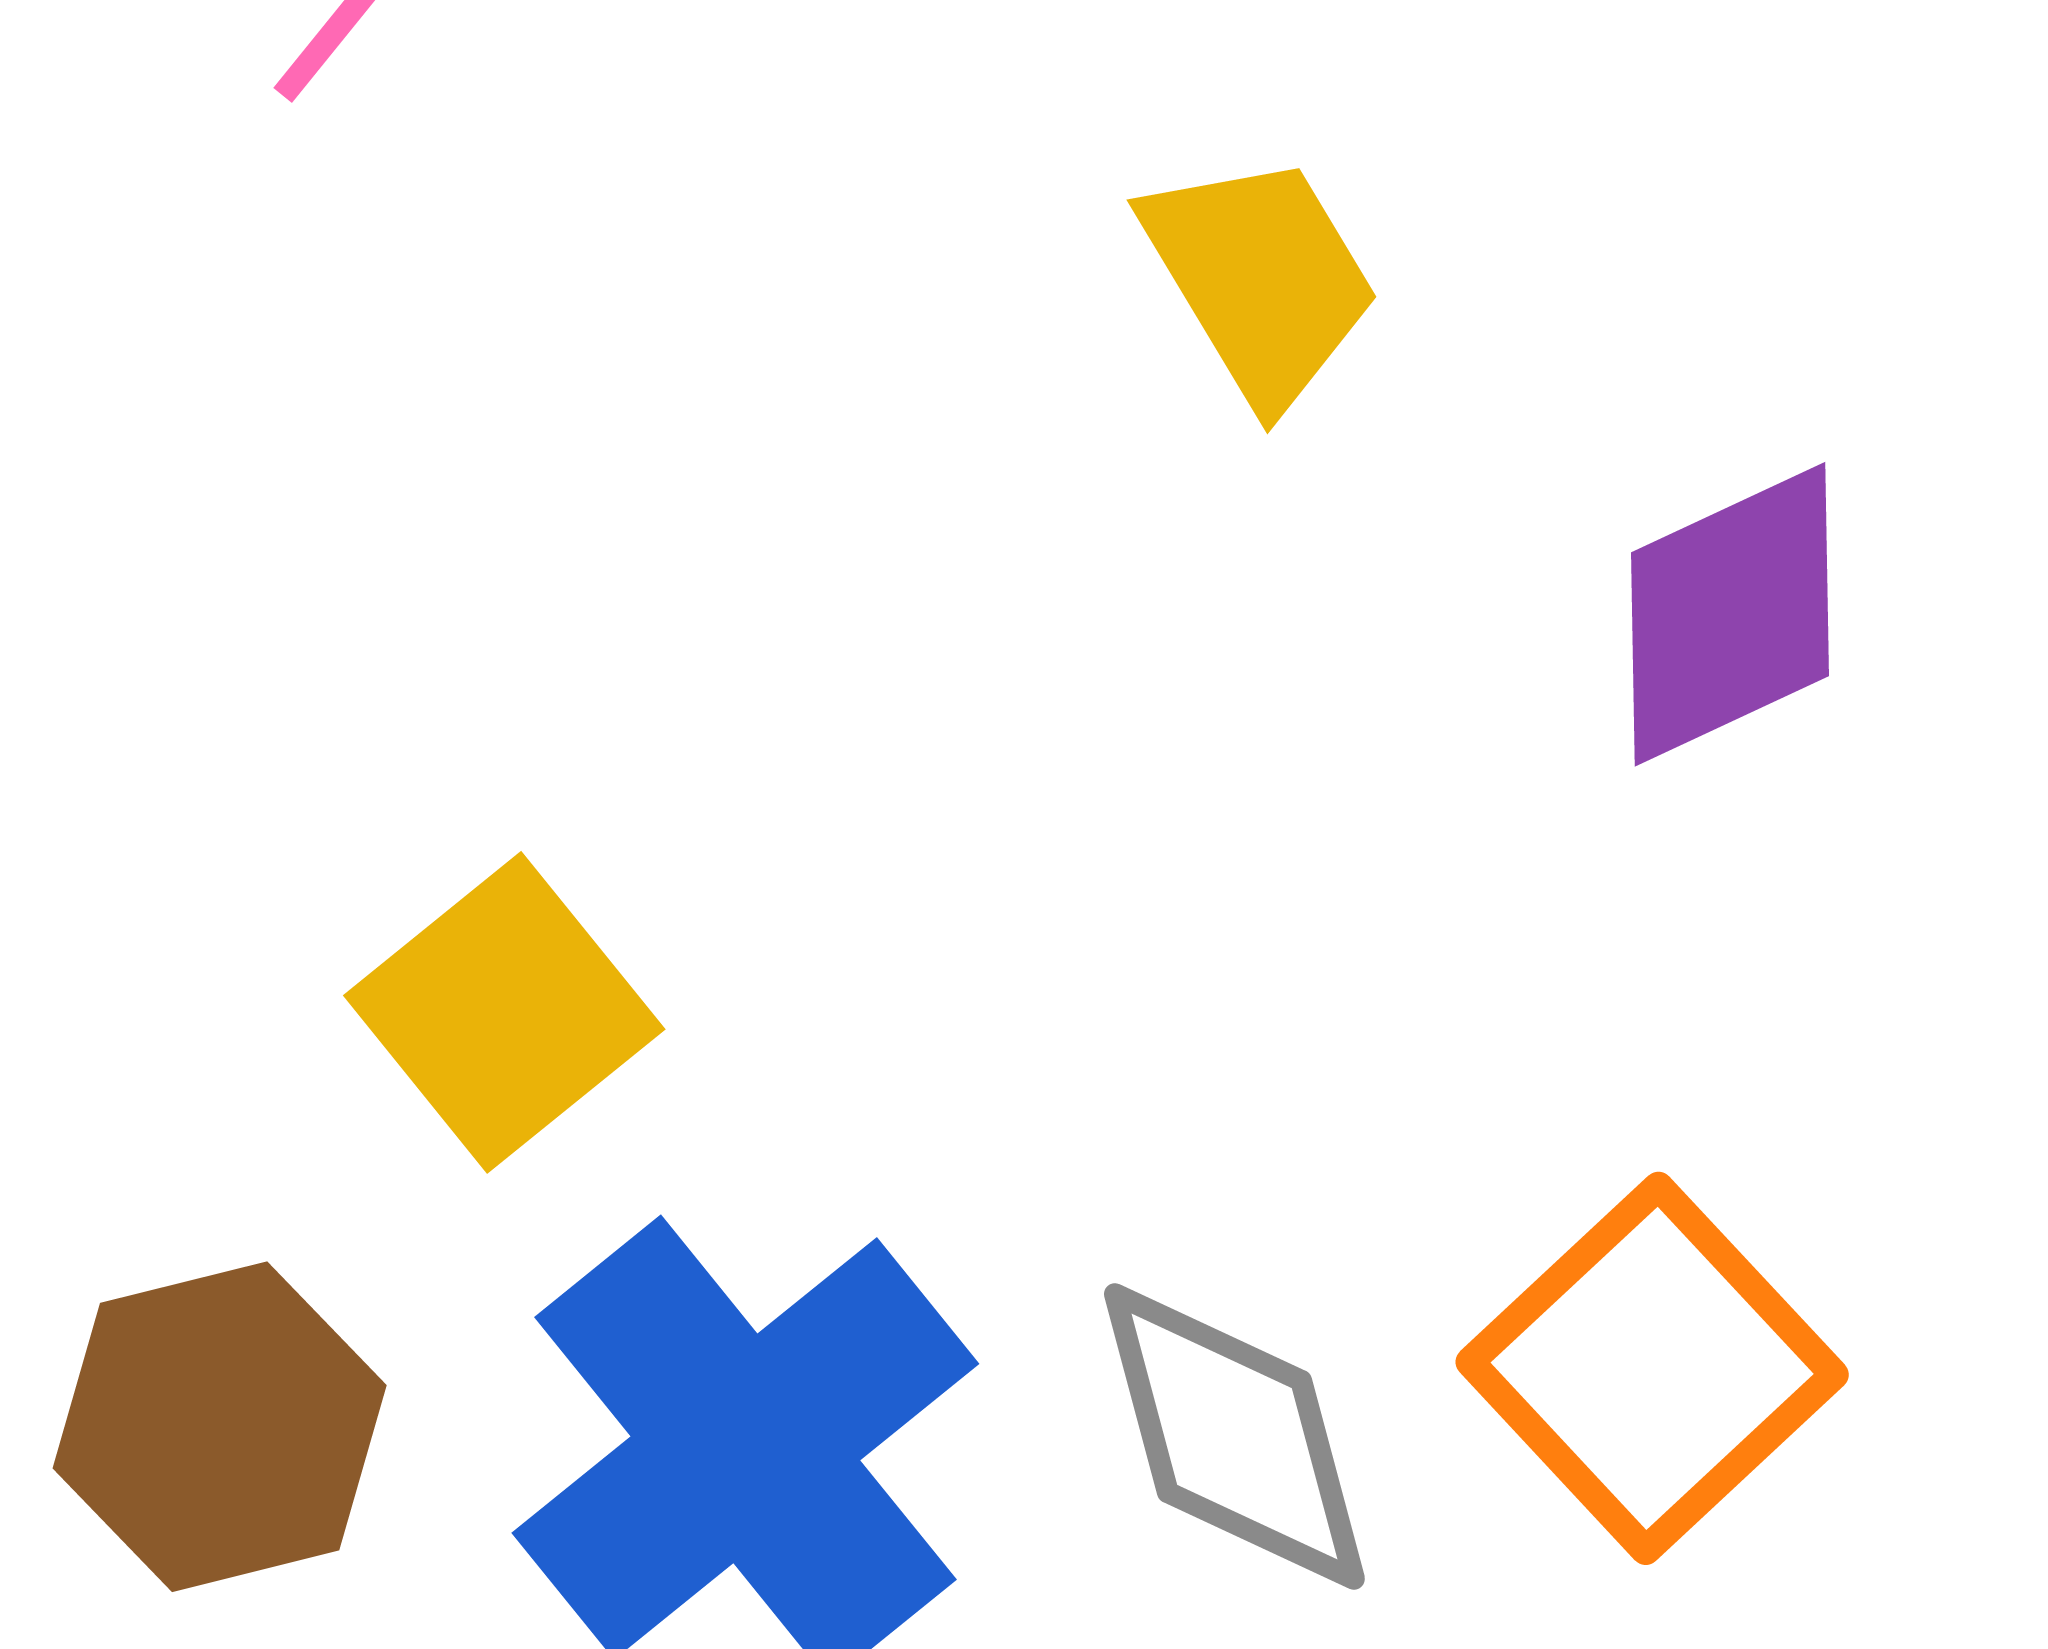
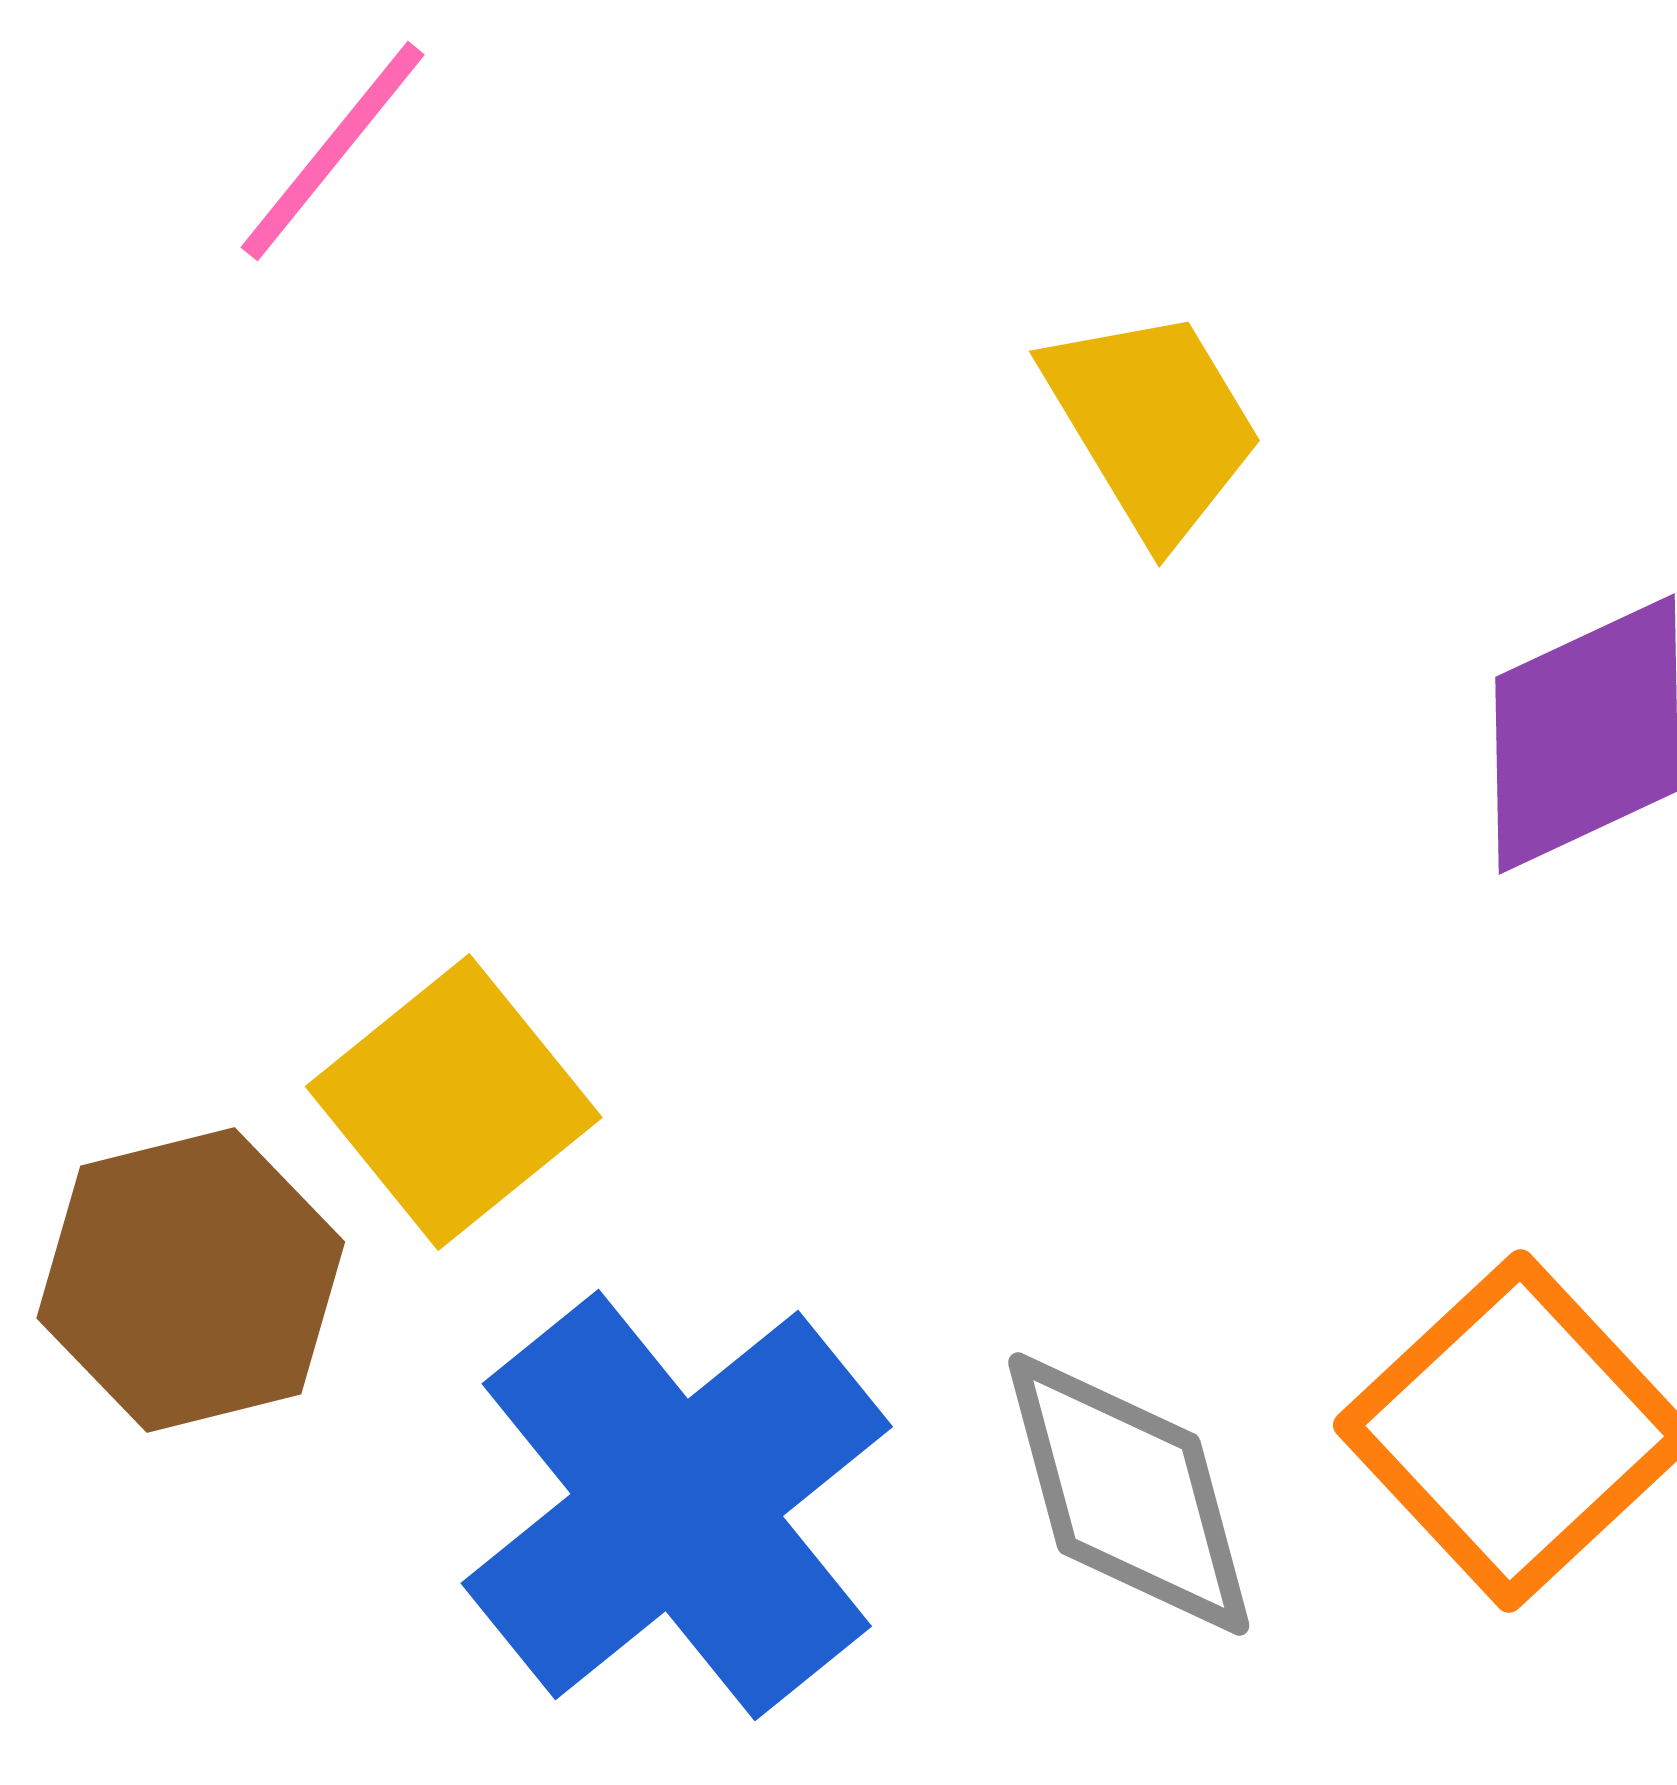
brown hexagon: (220, 1427) -> (191, 1280), moved

